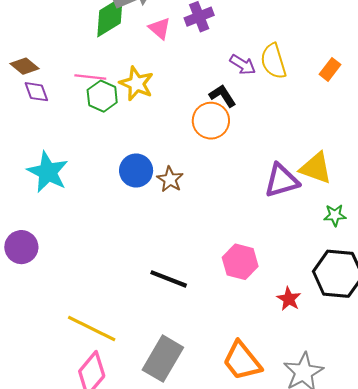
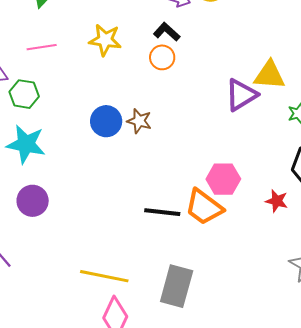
yellow star: (136, 84) -> (105, 40), moved
green hexagon: (102, 96) -> (24, 94), moved
orange circle: (211, 121) -> (162, 57), size x0.7
purple circle: (21, 247) -> (33, 201), moved
orange trapezoid: (242, 361) -> (204, 207), moved

